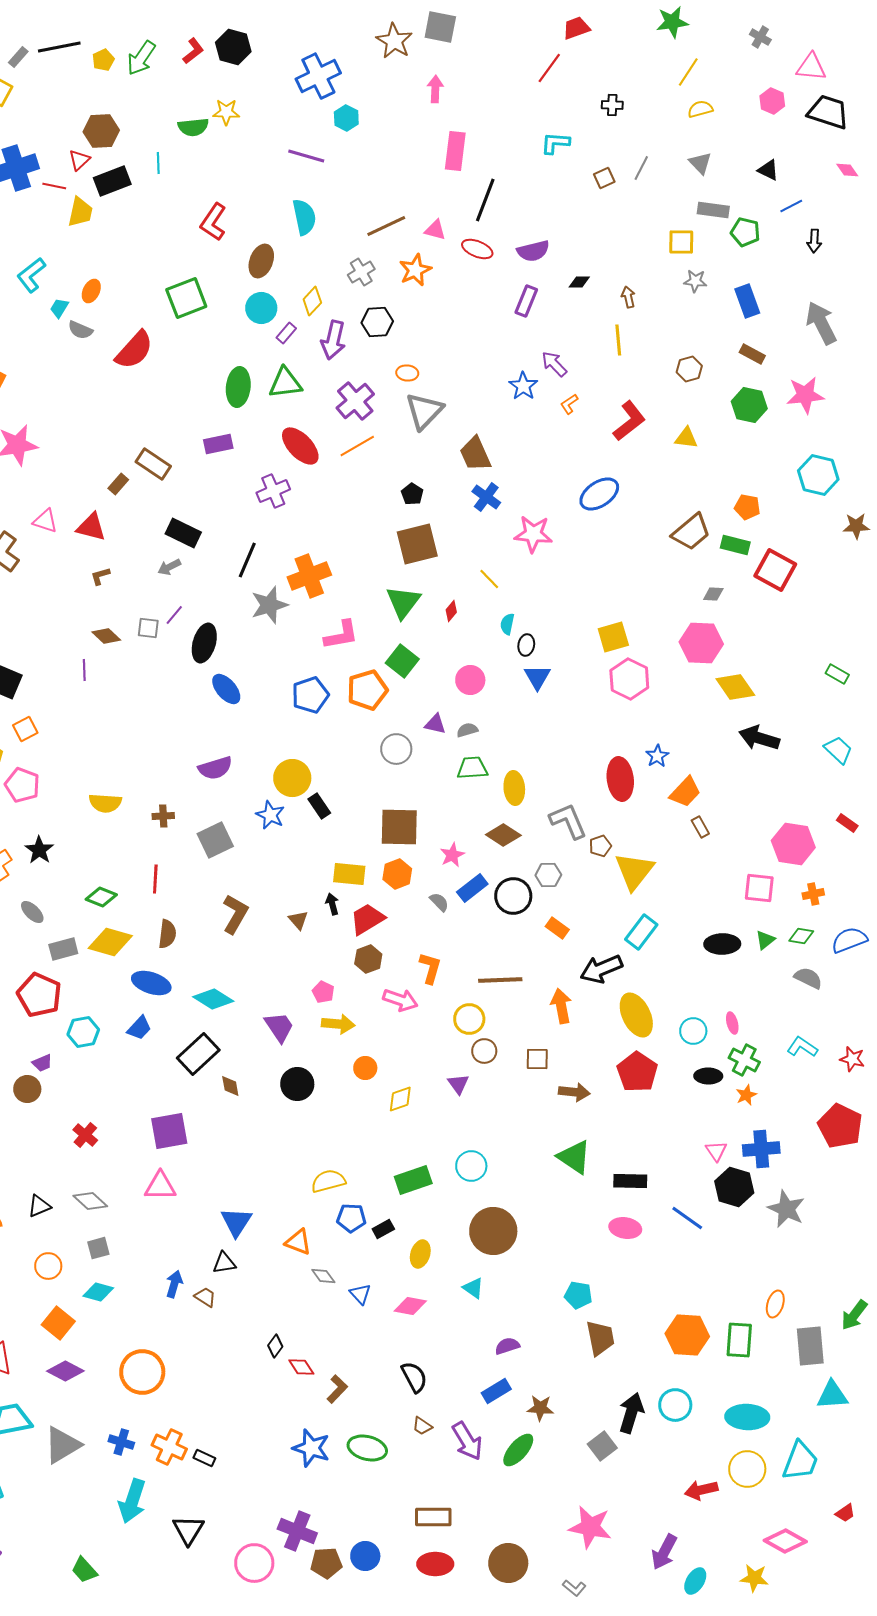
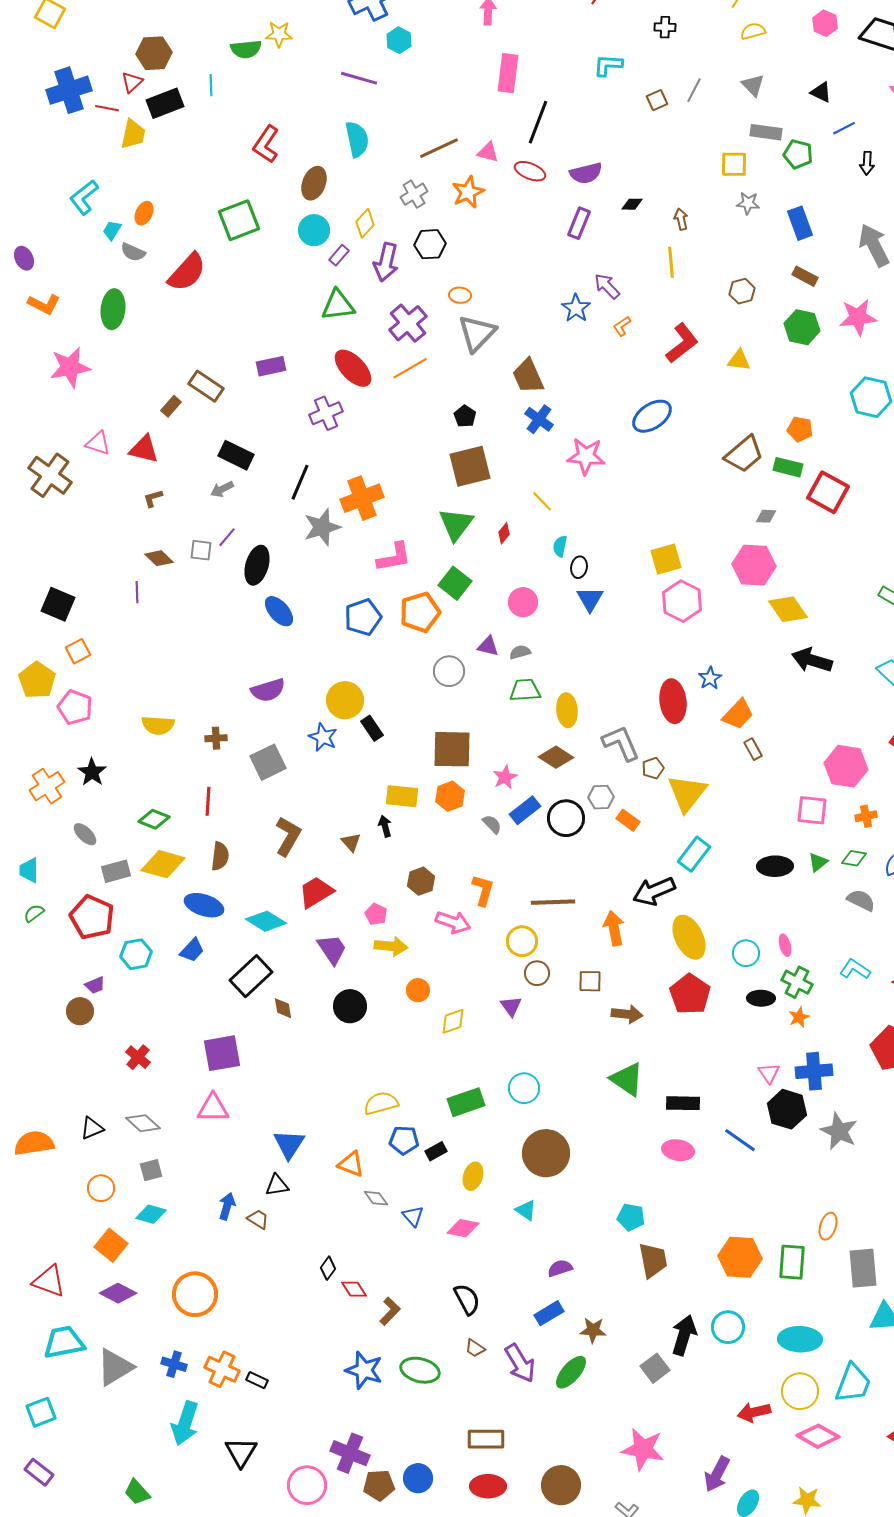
green ellipse: (238, 387) -> (113, 309), moved
red trapezoid: (367, 919) -> (316, 892), moved
orange rectangle: (557, 928) -> (628, 820), moved
pink diamond: (785, 1541) -> (818, 1436), moved

